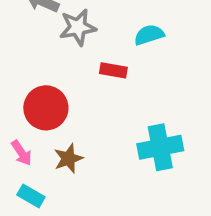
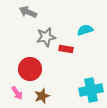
gray star: (78, 27) -> (46, 37), moved

